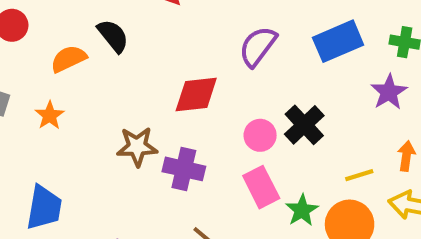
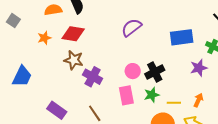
purple semicircle: (258, 46) -> (132, 27), moved
red diamond: (196, 95) -> (73, 34), moved
orange star: (50, 115) -> (44, 38), moved
green star: (302, 210) -> (152, 95), moved

